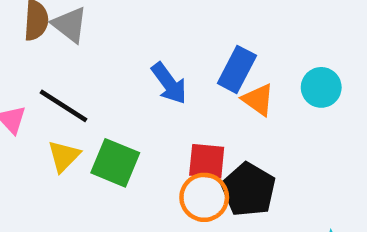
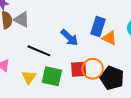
black line: (64, 106) -> (39, 51), moved
red square: (207, 161) -> (79, 69), moved
orange circle: (204, 197) -> (93, 69), moved

